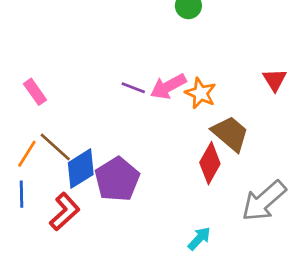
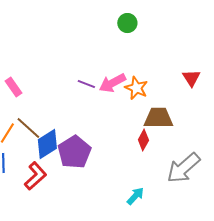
brown trapezoid: (230, 134) -> (158, 118), turned -40
red diamond: (210, 163) -> (143, 140), size x0.7

